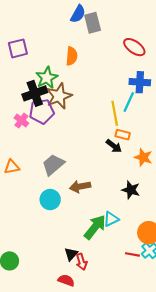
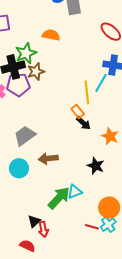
orange semicircle: (72, 56) -> (51, 35), turned -90
brown star: (59, 96) -> (36, 72), size x0.7
orange rectangle: (123, 135) -> (78, 111), moved, turned 32

